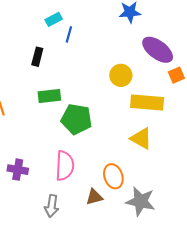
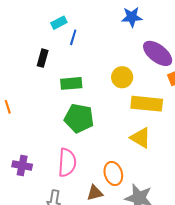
green rectangle: (49, 96) -> (71, 83), moved

